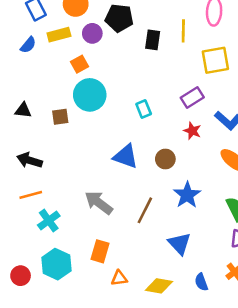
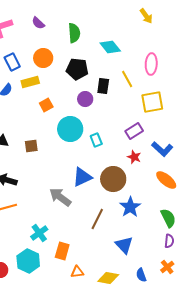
yellow line: (183, 31) -> (127, 79), turned -30
purple circle: (92, 33) -> (85, 99), moved
cyan circle: (90, 95) -> (70, 129), moved
blue triangle: (126, 156) -> (82, 177), turned -45
brown circle: (165, 159) -> (113, 179), size x1.6
gray arrow: (99, 203) -> (60, 197), moved
cyan cross: (49, 221) -> (39, 233), moved

